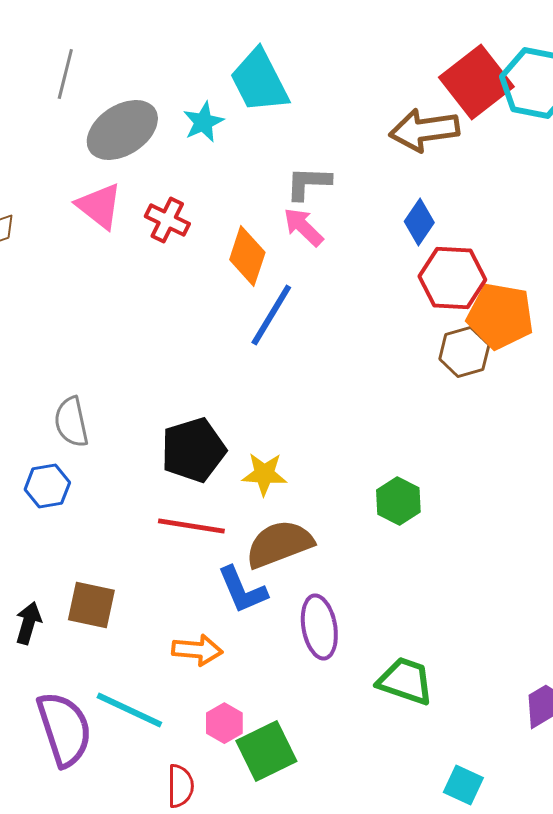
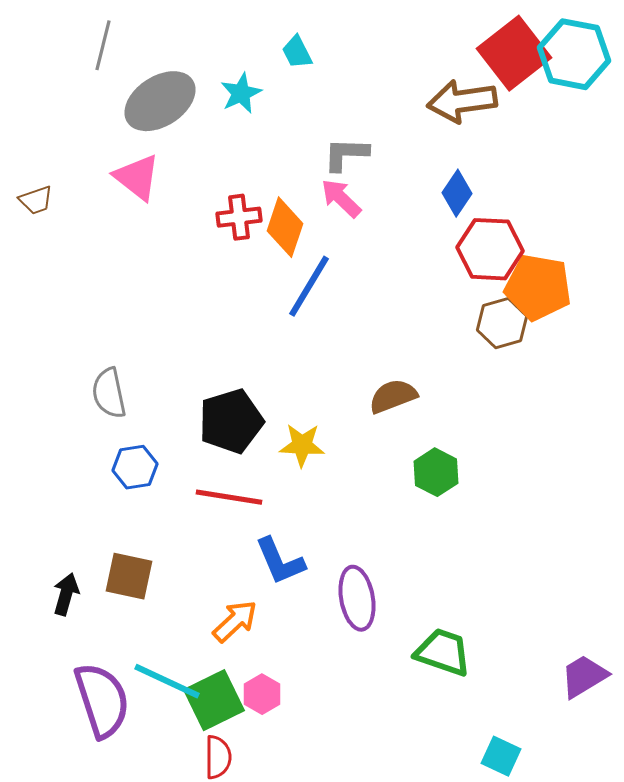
cyan trapezoid: (259, 81) -> (297, 52), size x0.5
red cross: (167, 220) -> (239, 217), moved, turned -33
blue hexagon: (47, 486) -> (135, 467), moved
brown semicircle: (279, 544) -> (393, 396), moved, size x0.7
orange arrow: (197, 650) -> (235, 621), turned -48
green square: (266, 751) -> (214, 700), moved

